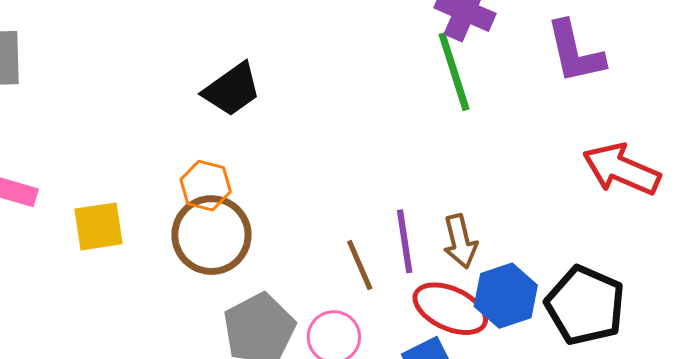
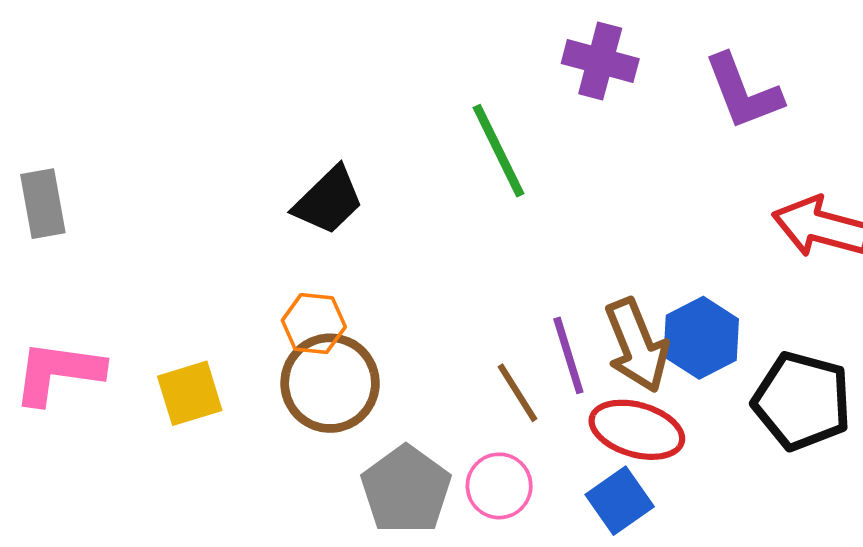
green line: (454, 72) -> (499, 151), moved
brown arrow: (460, 241) -> (637, 345), size x1.4
blue hexagon: (506, 296) -> (701, 338), moved

